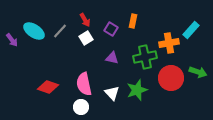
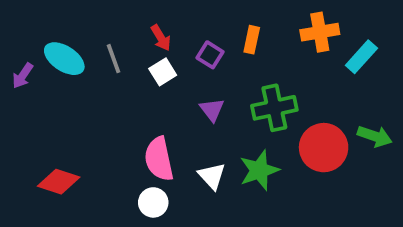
gray line: (60, 31) -> (113, 59), turned -63
purple arrow: (12, 40) -> (23, 76), turned 72
orange cross: (169, 43) -> (320, 32), moved
purple triangle: (112, 58) -> (212, 110), turned 40
red diamond: (48, 87) -> (59, 182), moved

